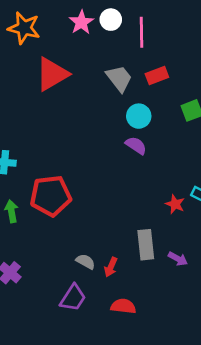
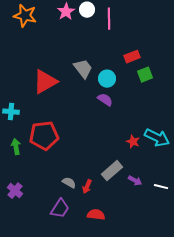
red triangle: (52, 74) -> (45, 82), moved
red rectangle: (157, 76) -> (132, 57), moved
gray trapezoid: (119, 78) -> (83, 69), moved
gray rectangle: (146, 245) -> (112, 171), turned 55

